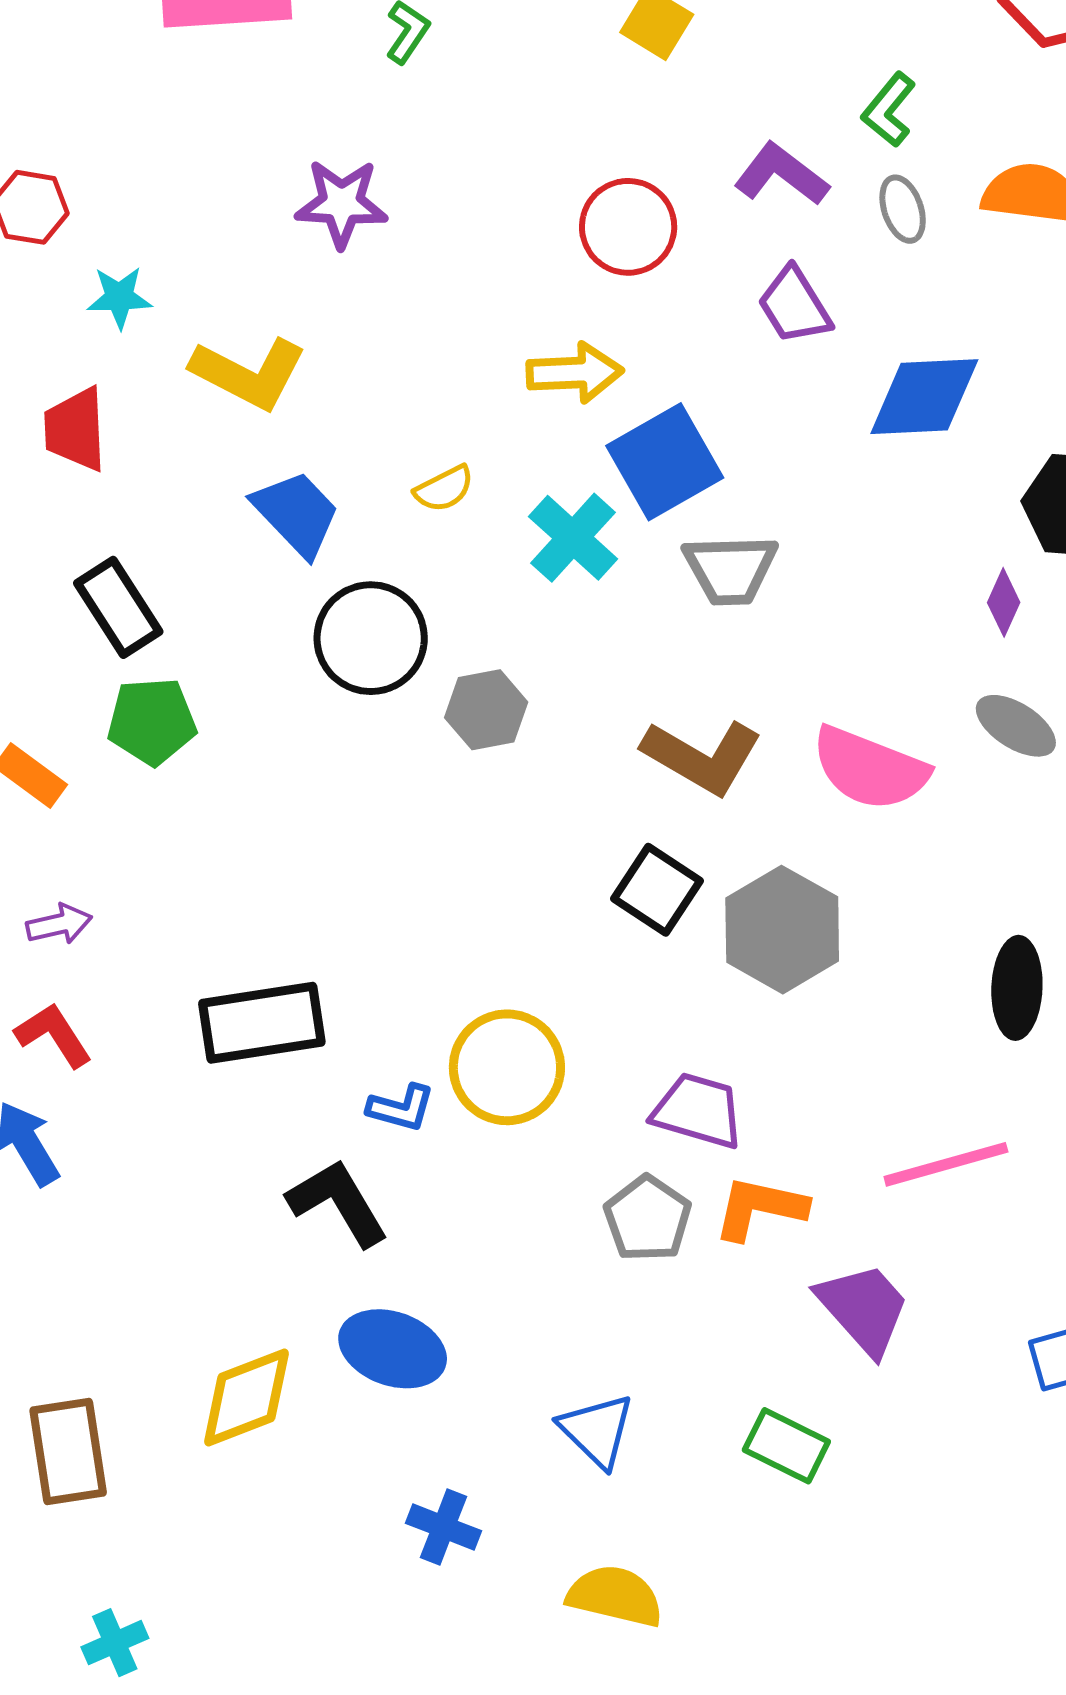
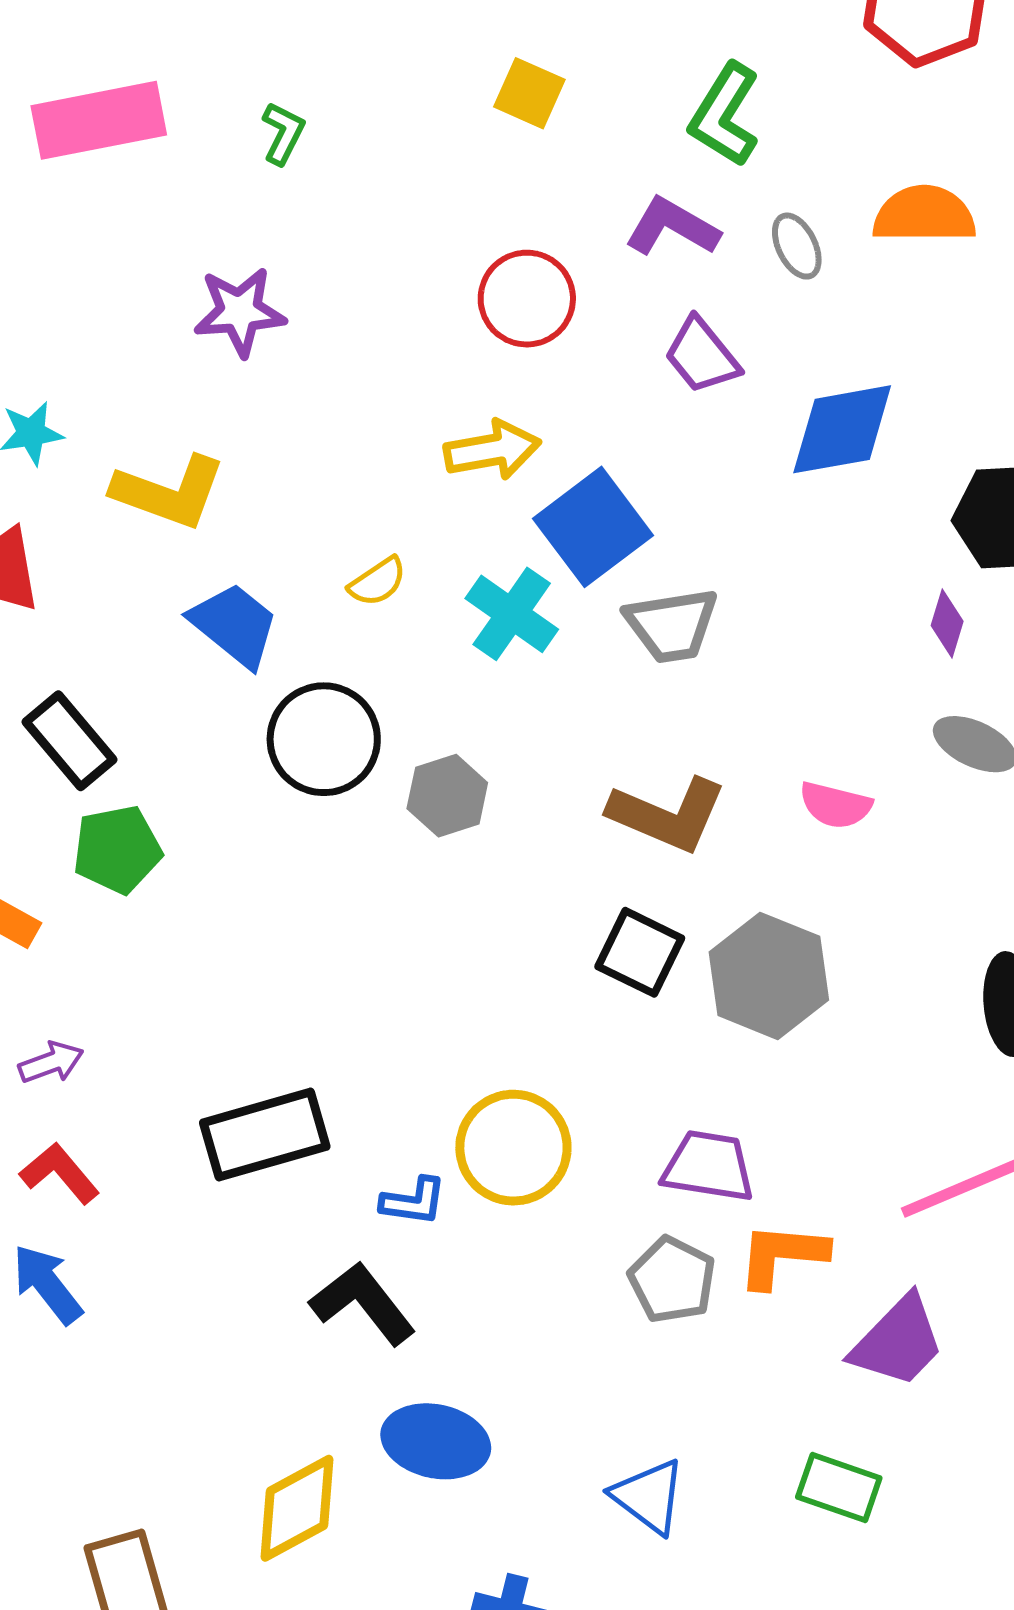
green L-shape: (889, 110) -> (725, 115), moved, size x1.4
pink semicircle: (870, 768) -> (835, 805), size x0.6
purple trapezoid: (864, 1308) -> (898, 1341), turned 93

